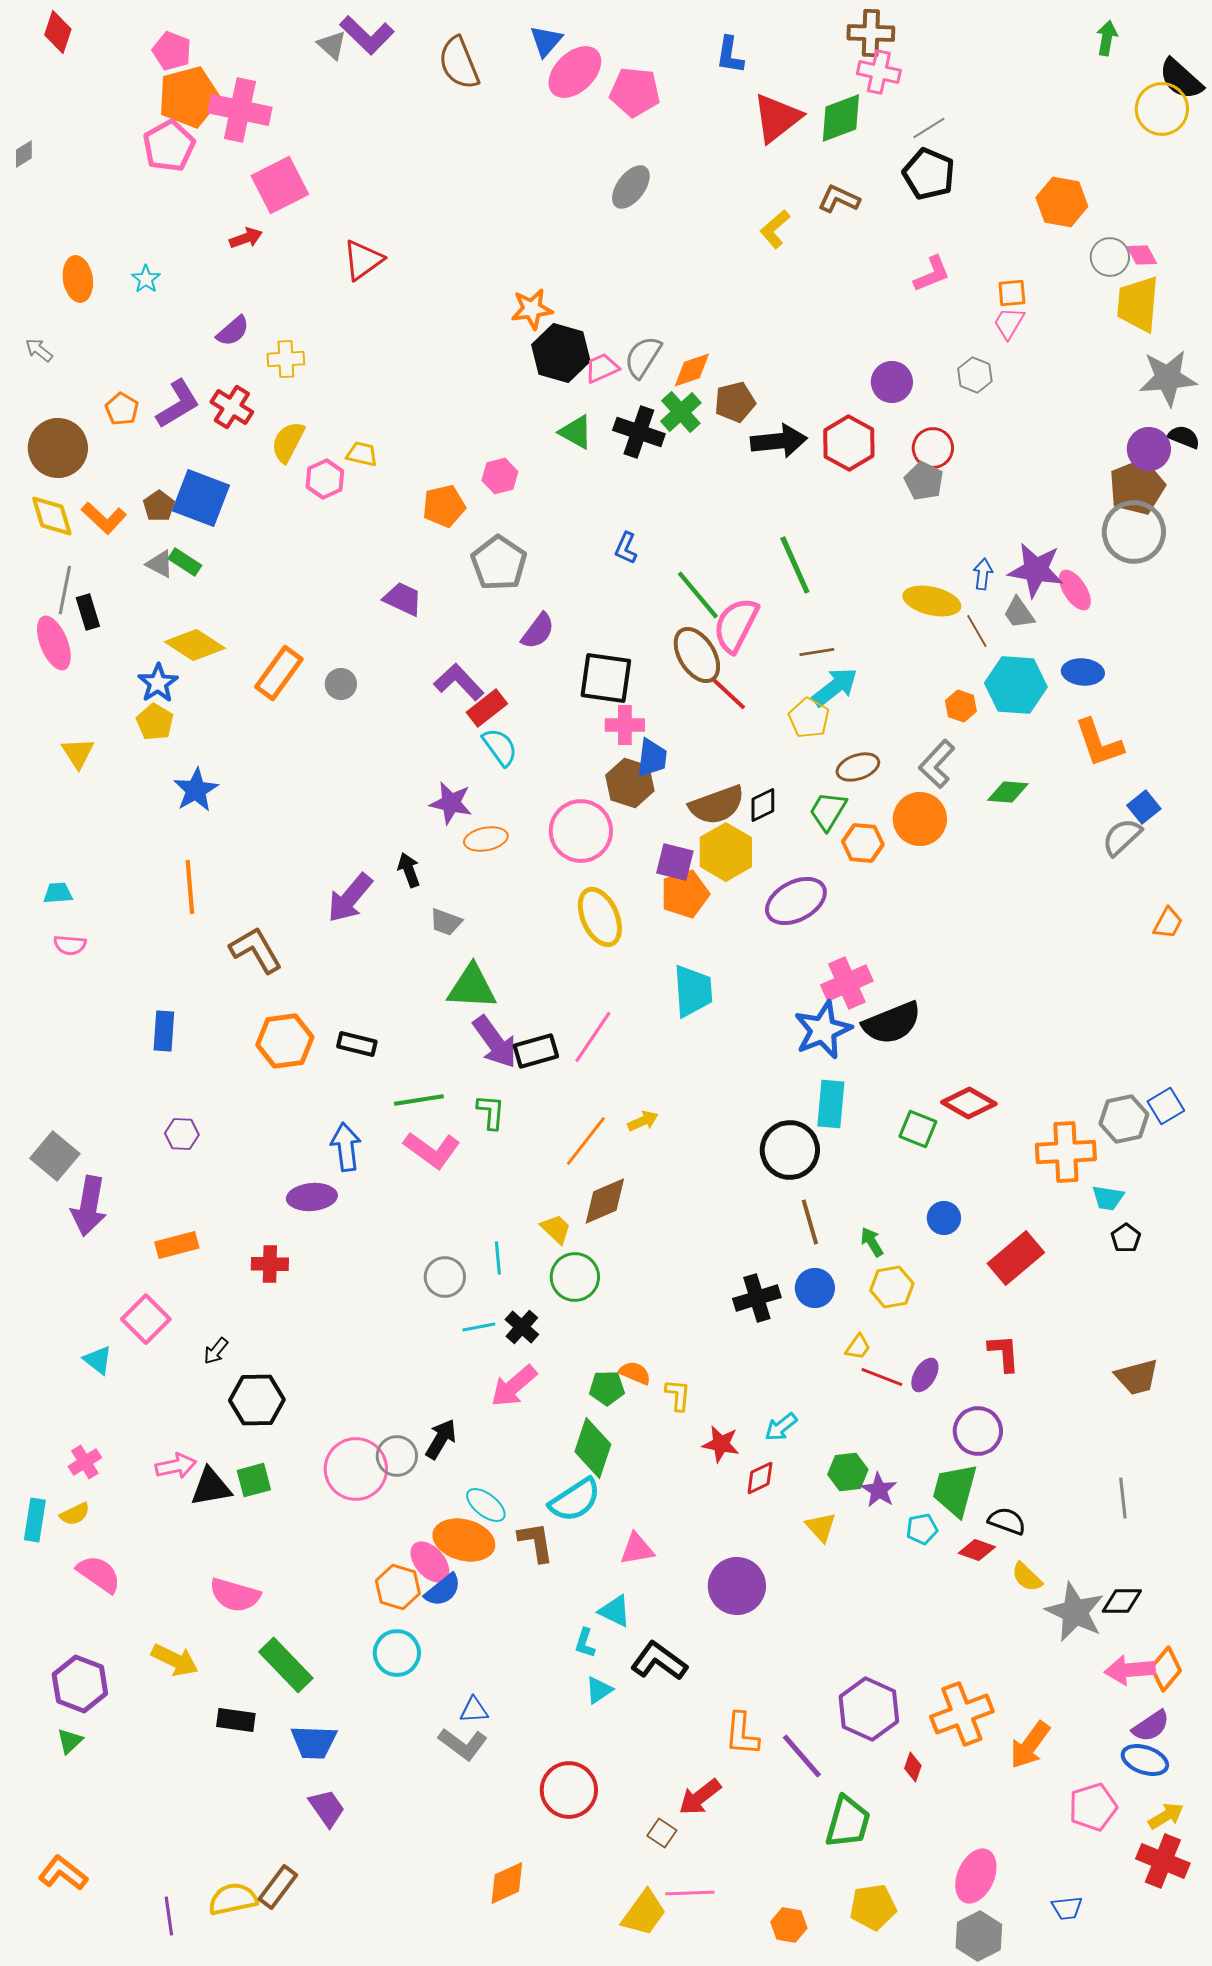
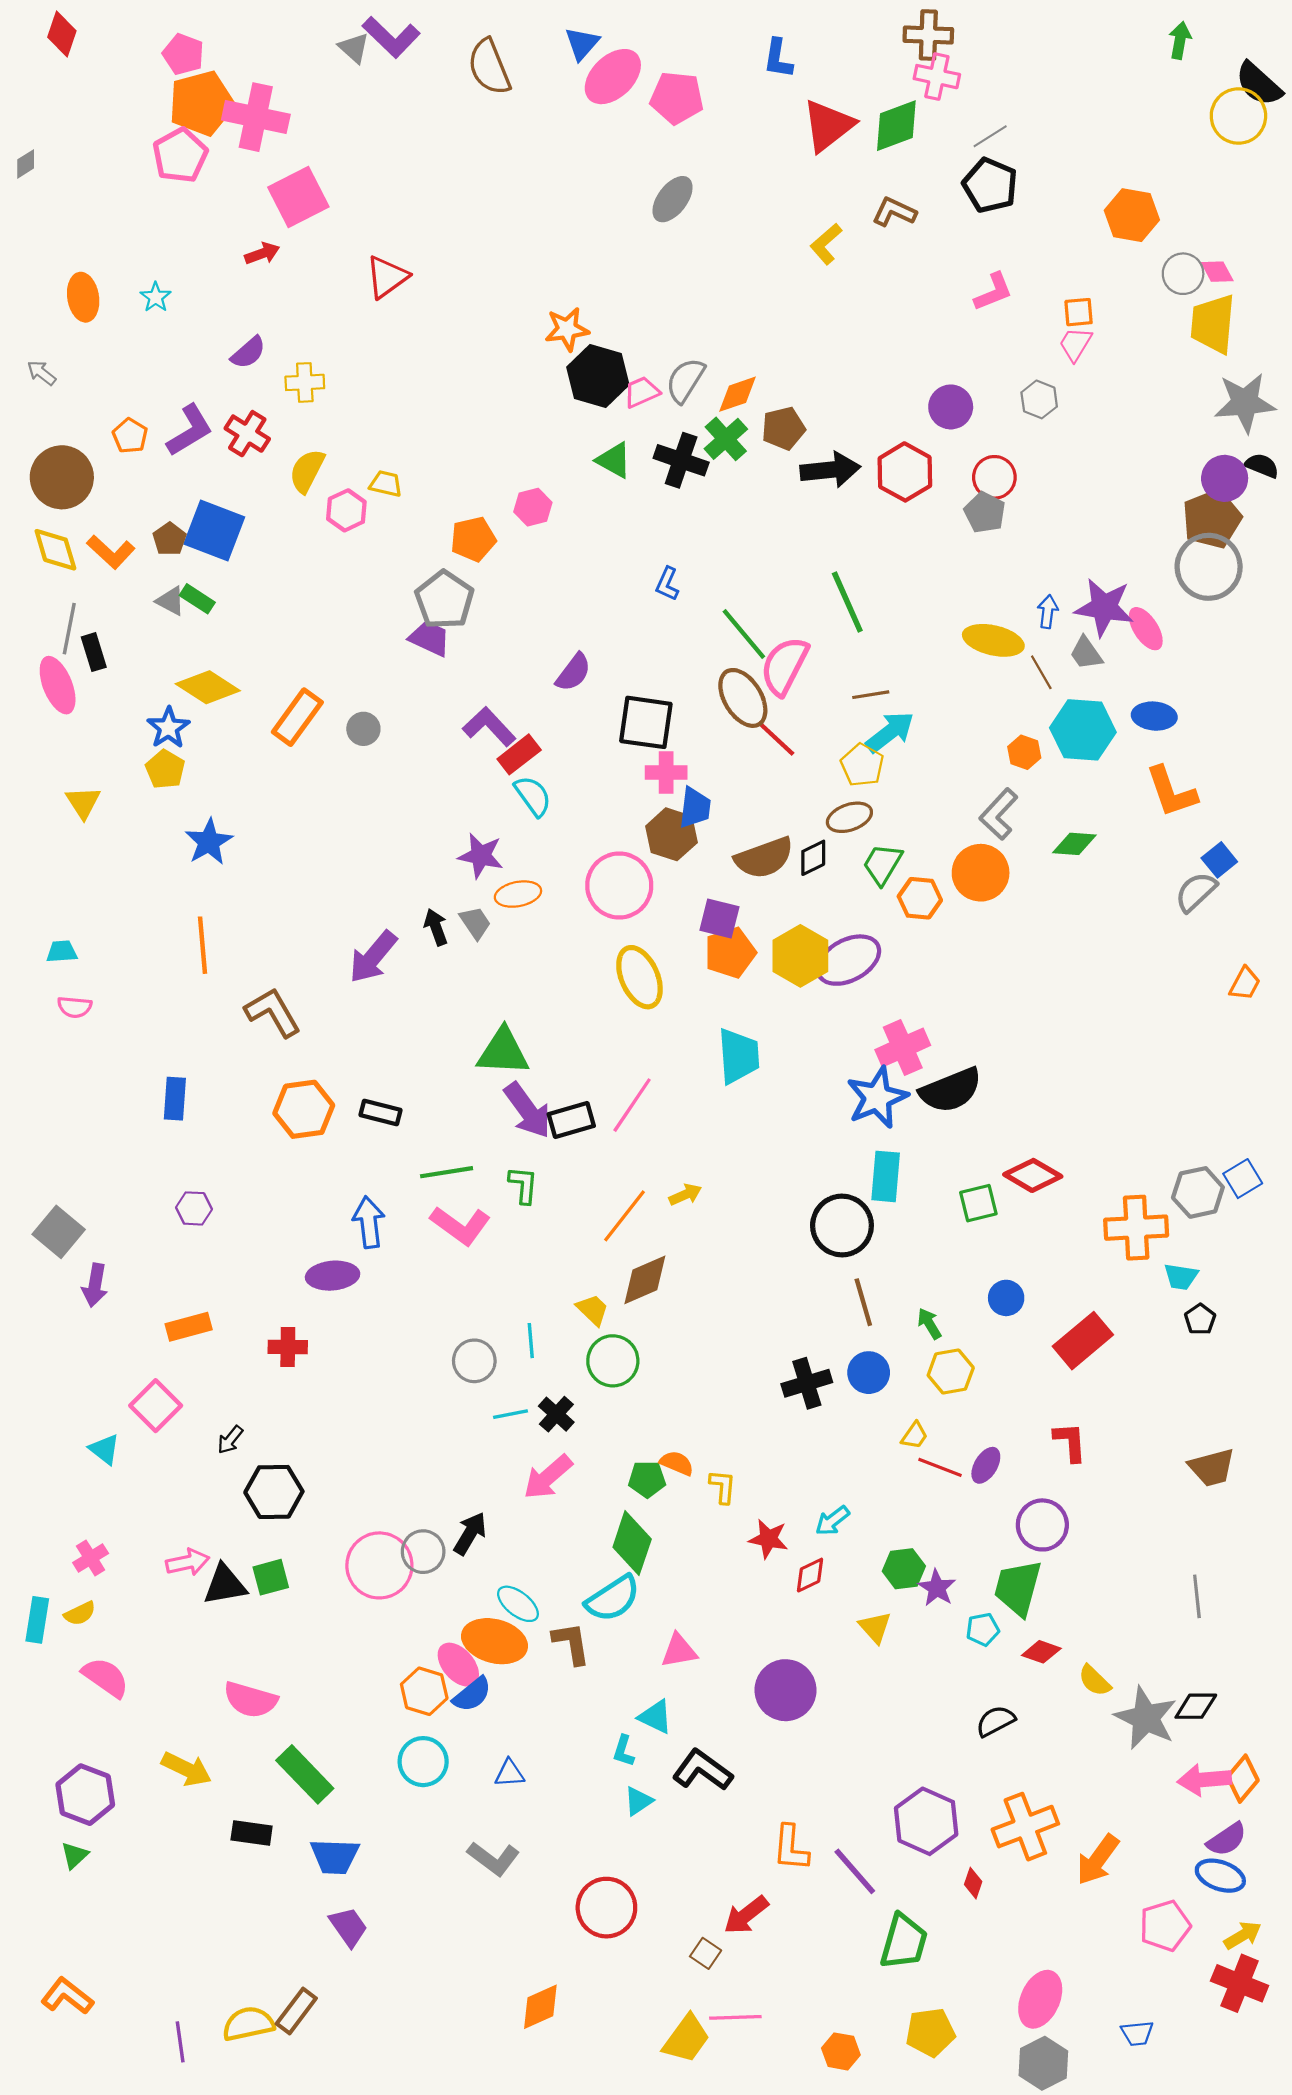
gray pentagon: (499, 563) -> (444, 600), moved
brown ellipse: (858, 767) -> (849, 817), moved
yellow hexagon: (726, 852) -> (800, 956), moved
gray trapezoid: (446, 922) -> (475, 923), moved, turned -144
green square: (918, 1129) -> (978, 1203), turned -36
purple arrow: (89, 1206) -> (95, 1285), size x0.7
black semicircle: (1007, 1521) -> (995, 1721), moved, turned -48
blue triangle: (474, 1710) -> (509, 1773), moved

